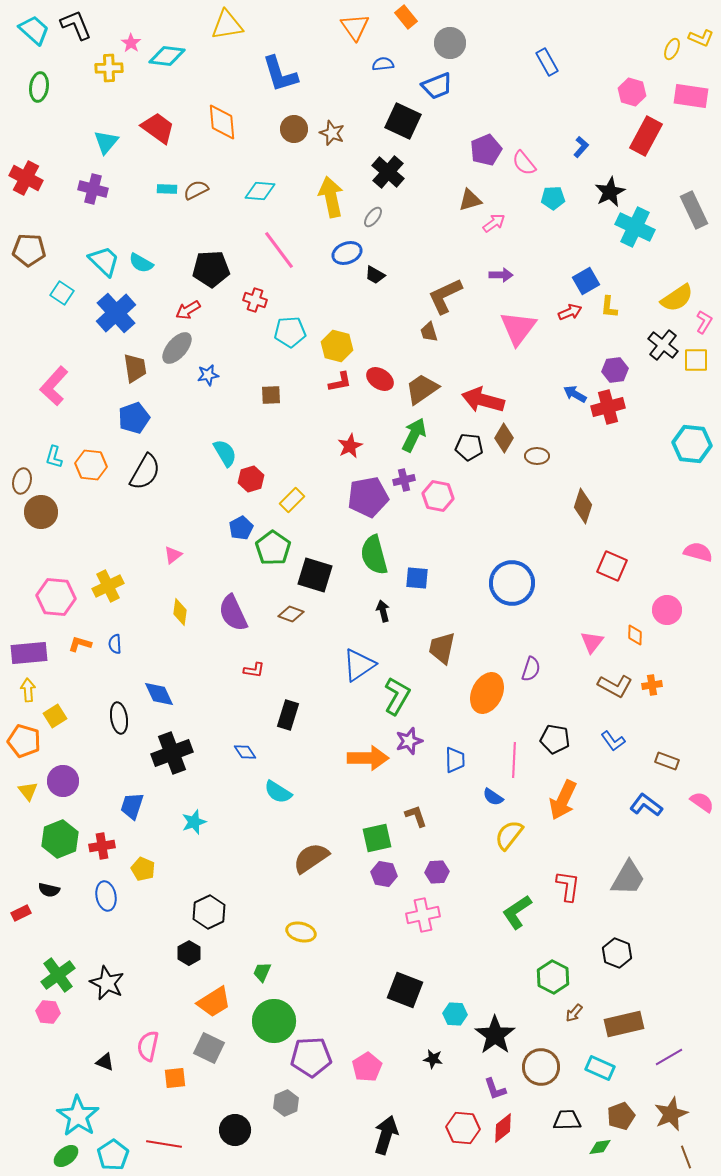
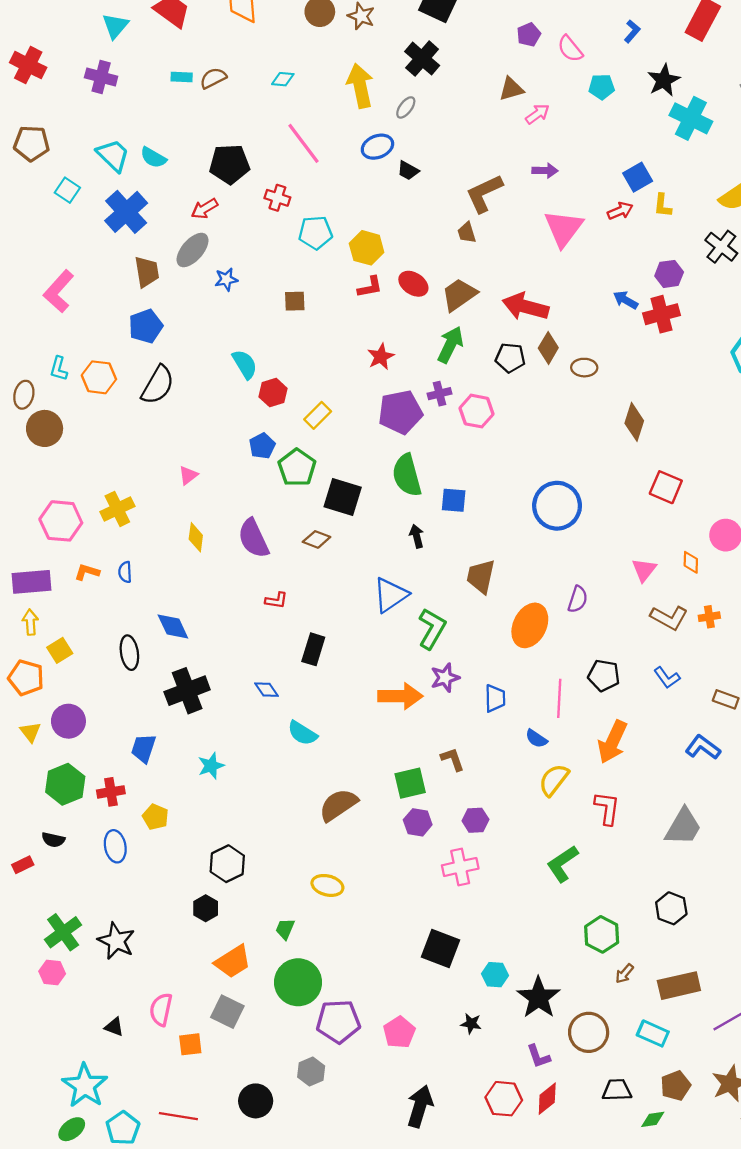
purple pentagon: (486, 150) -> (529, 35), size x0.7
cyan diamond: (260, 191) -> (283, 79), size x0.7
red L-shape: (568, 886) -> (607, 808), moved

